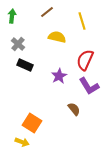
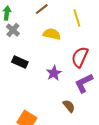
gray cross: (18, 44) -> (13, 30), moved
purple L-shape: (89, 86) -> (84, 83), turned 95

